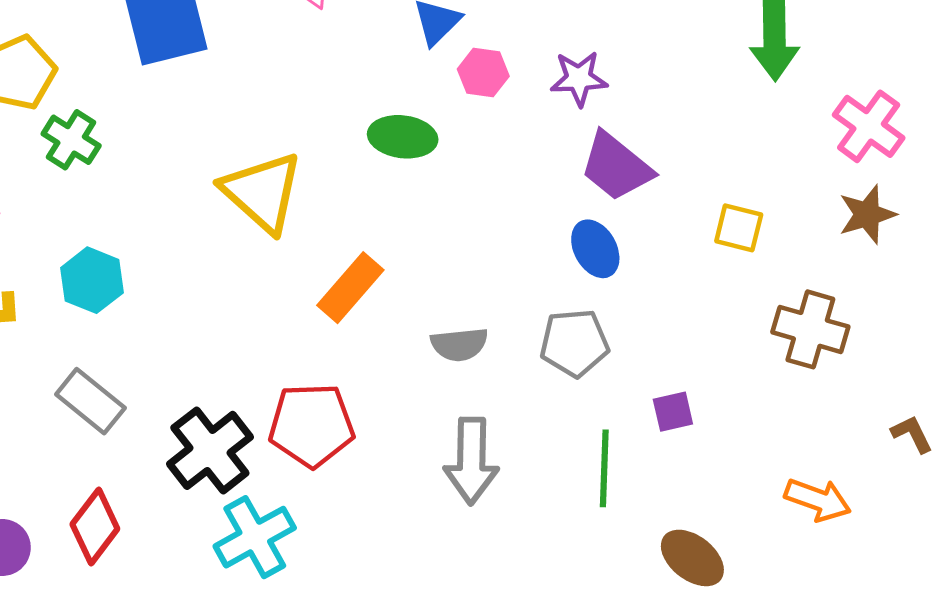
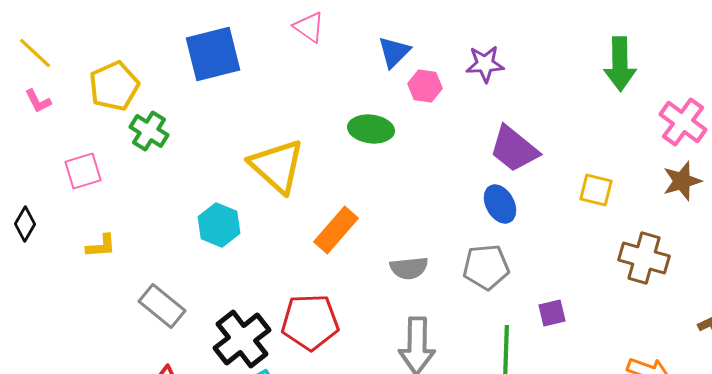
purple star: (579, 79) -> (485, 64), moved
cyan hexagon: (92, 280) -> (219, 225), moved

